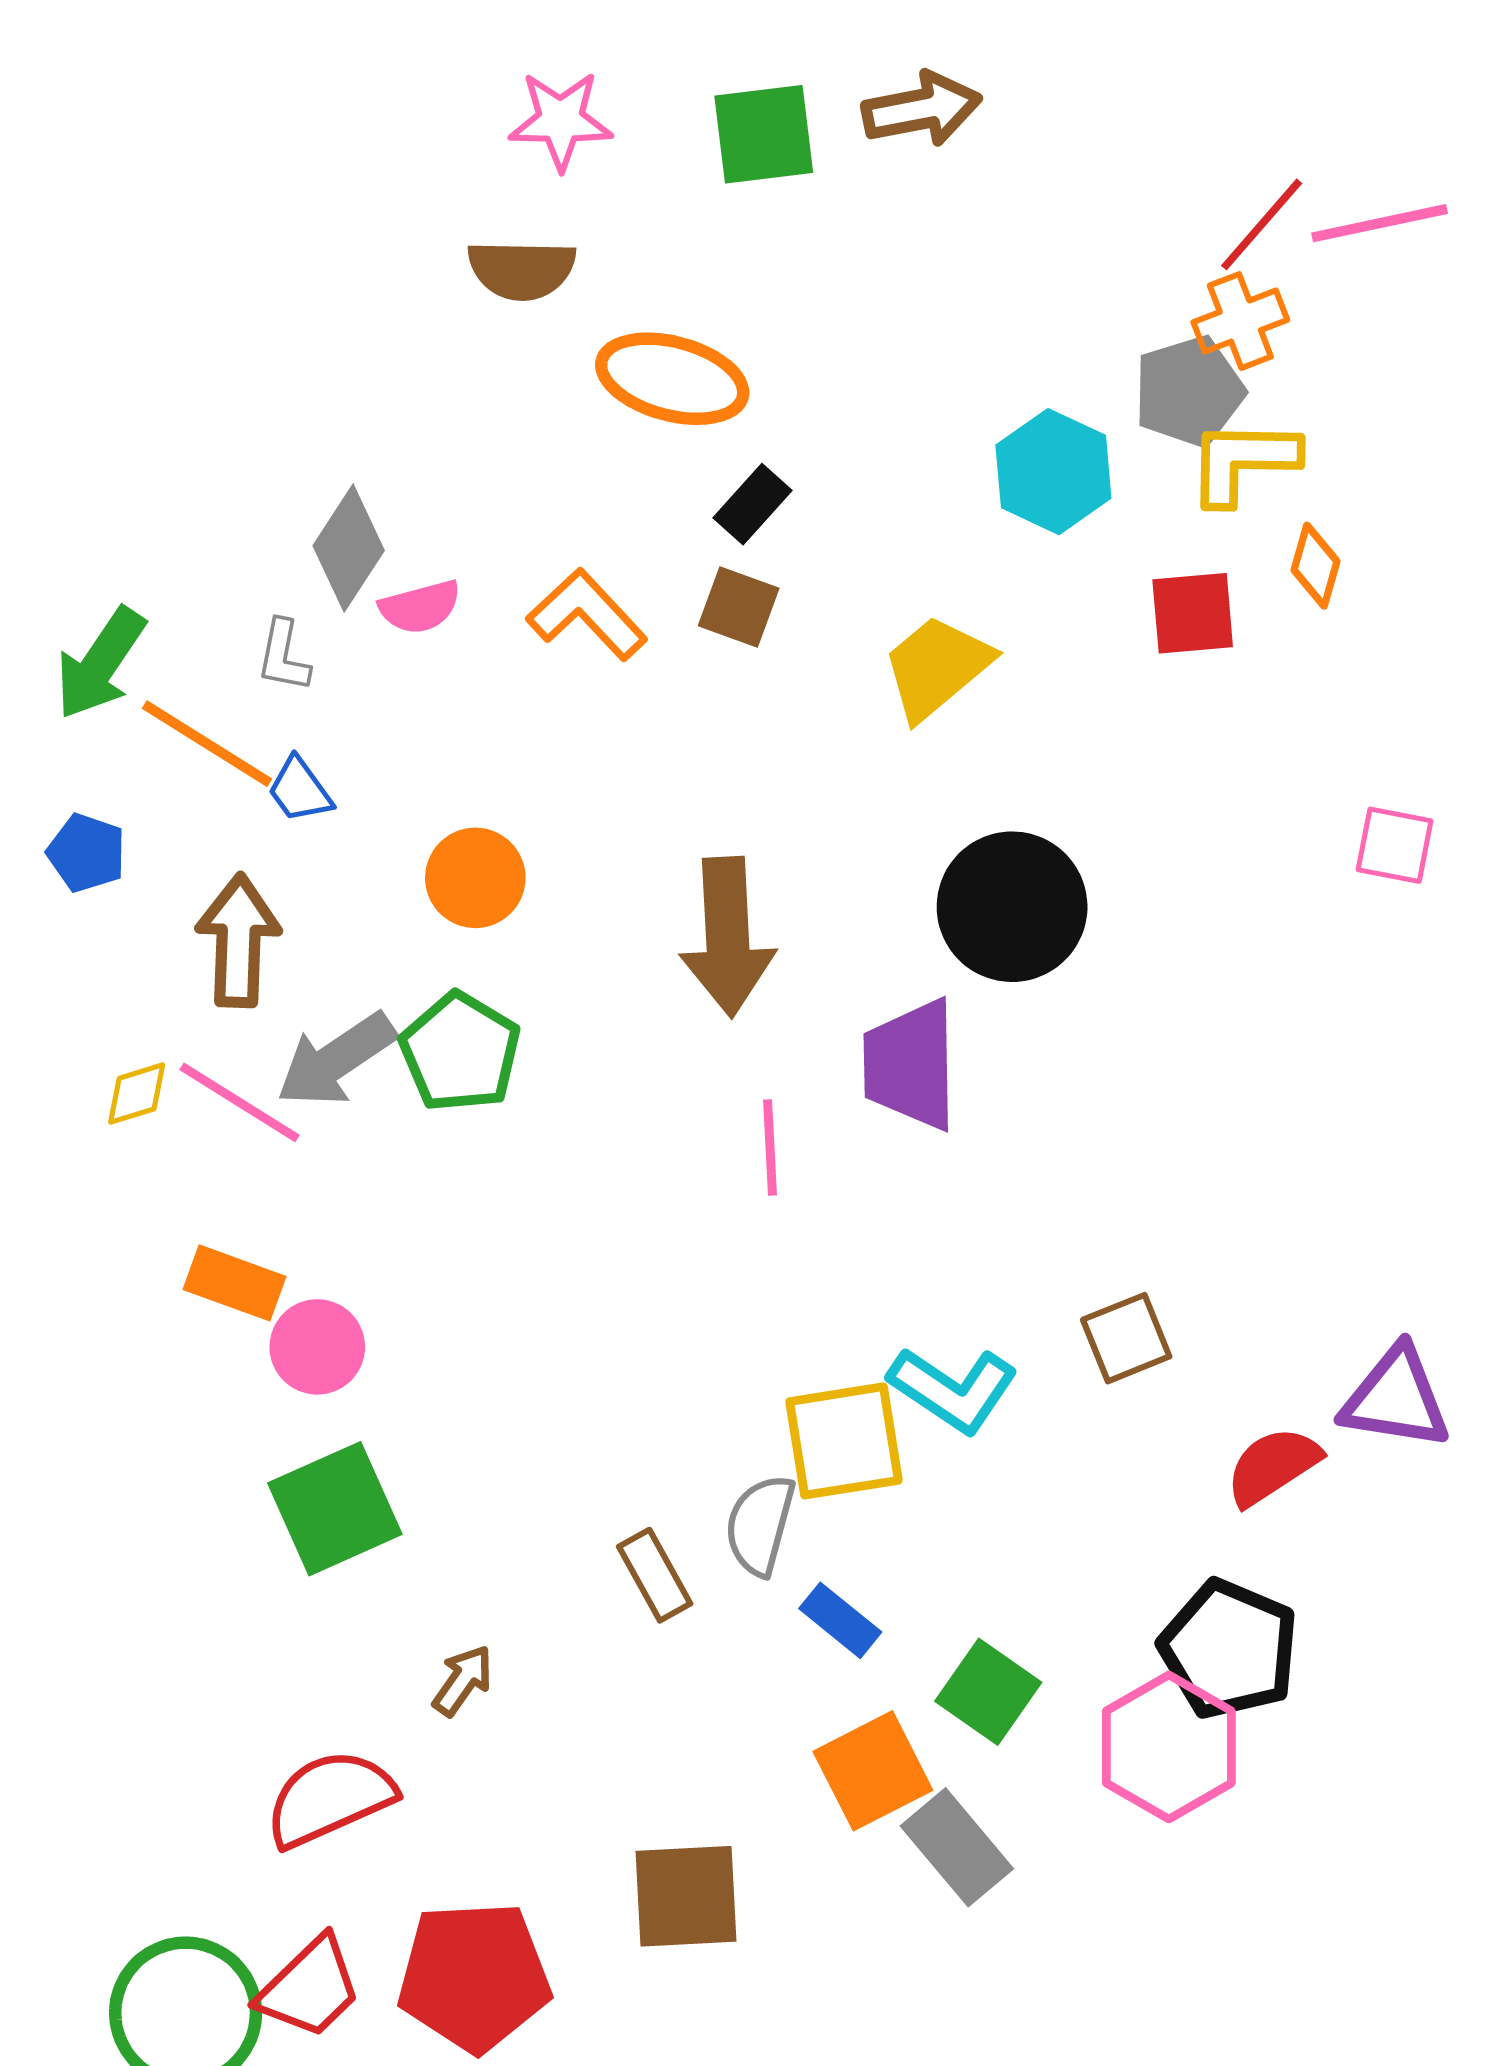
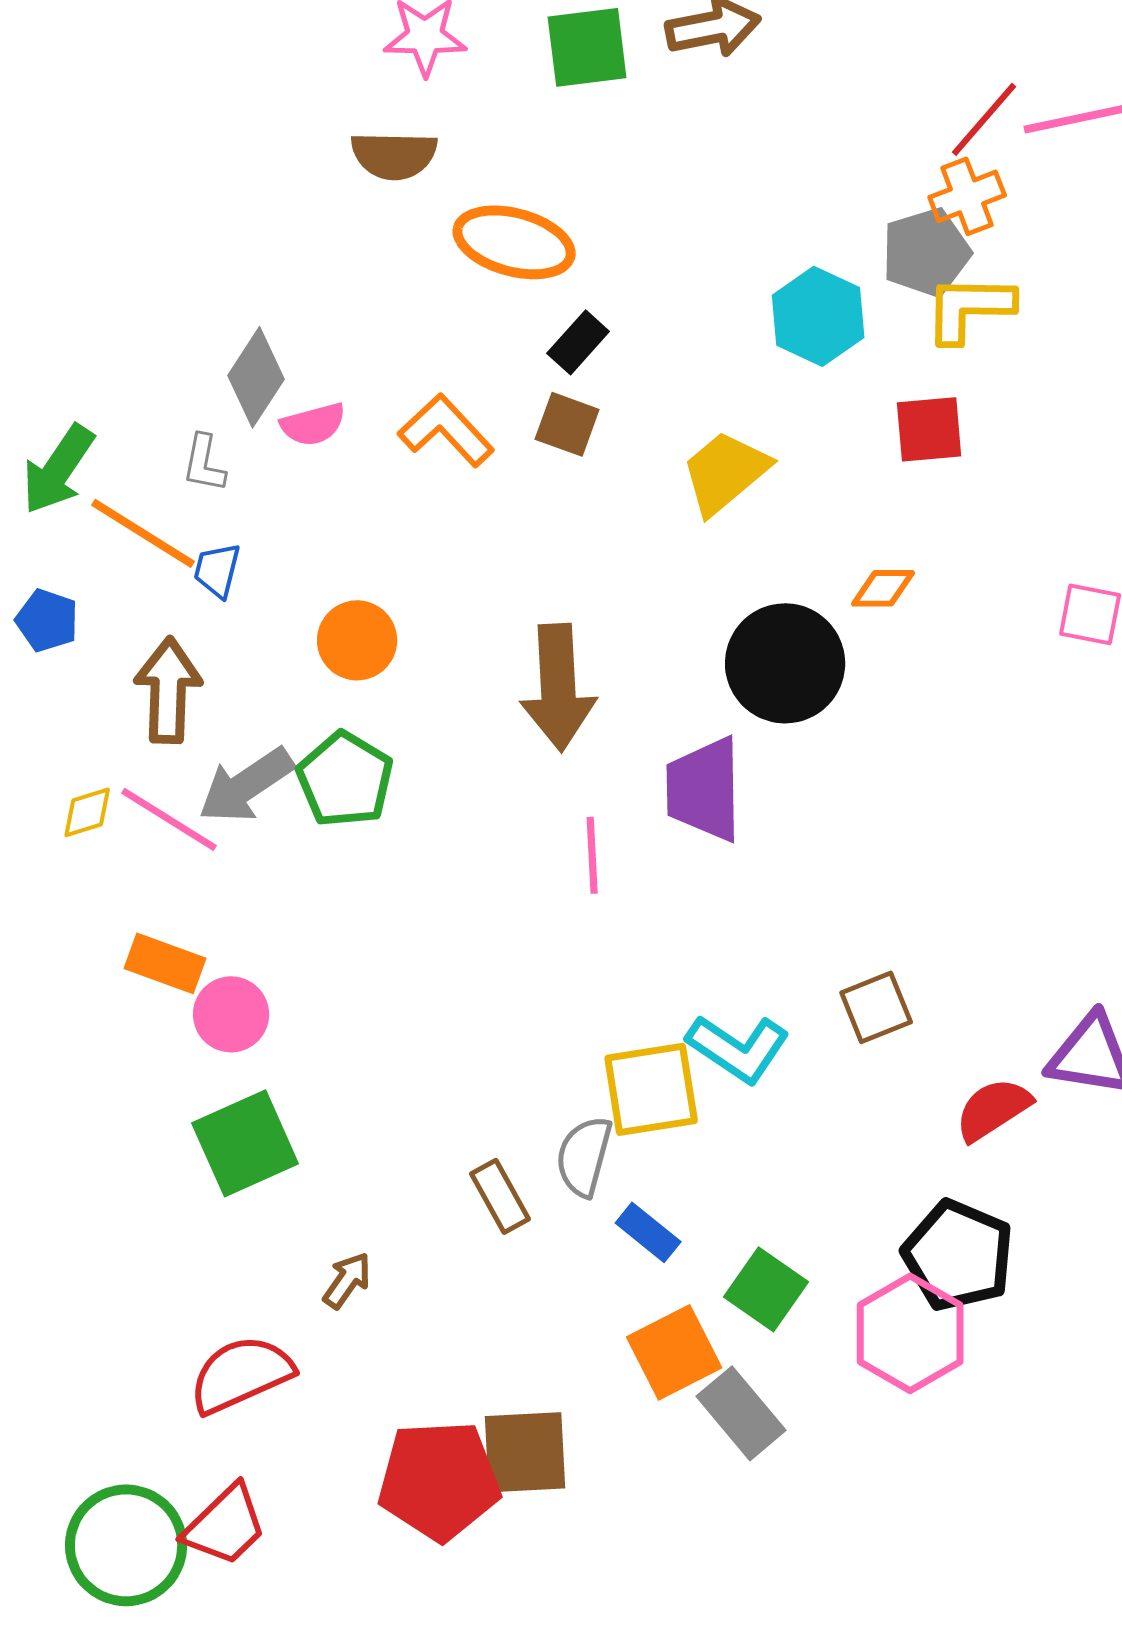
orange diamond: (1316, 566) -> (883, 588), moved, turned 74
blue trapezoid: (300, 790) -> (217, 570), turned 50
red pentagon: (474, 1976) -> (439, 1480), moved

